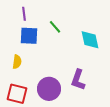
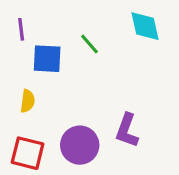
purple line: (24, 14) -> (21, 29), moved
cyan diamond: (90, 40) -> (145, 26), moved

